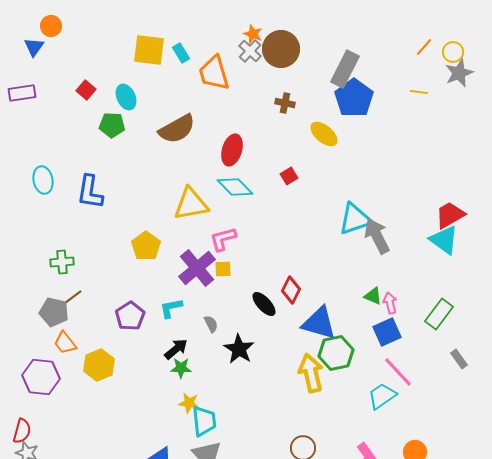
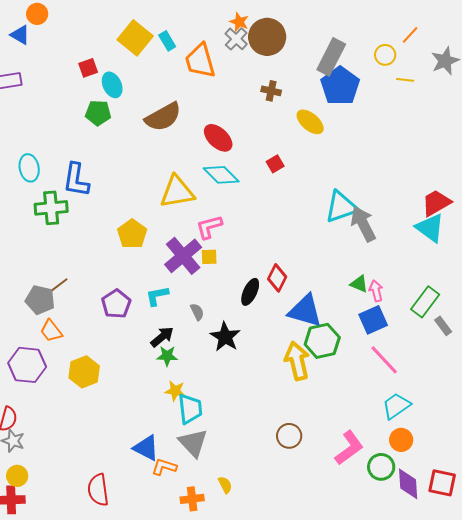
blue triangle: (34, 47) -> (20, 35), turned -35
yellow square: (149, 50) -> (135, 38), turned 32
yellow circle: (453, 52) -> (385, 55), moved
red square: (86, 90) -> (88, 68), moved, turned 30
red ellipse: (232, 150) -> (218, 138), turned -64
green cross: (62, 262) -> (51, 208), moved, size x1.4
black ellipse: (264, 304) -> (250, 292), turned 68
gray rectangle: (459, 359) -> (443, 326), moved
yellow hexagon: (99, 365) -> (84, 372), moved
cyan trapezoid: (382, 396) -> (396, 406), moved

